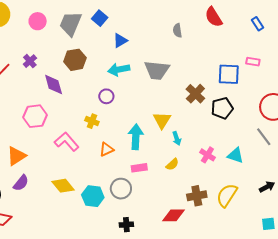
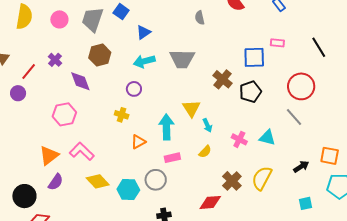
pink L-shape: (67, 142) -> (82, 151), moved
brown cross: (197, 196) -> (232, 181), turned -30

